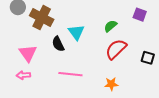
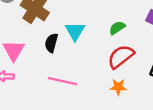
black semicircle: (58, 44) -> (51, 43), turned 35
orange star: (111, 84) -> (118, 87), moved

